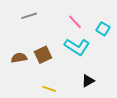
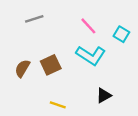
brown semicircle: (19, 58) -> (22, 68), turned -49

